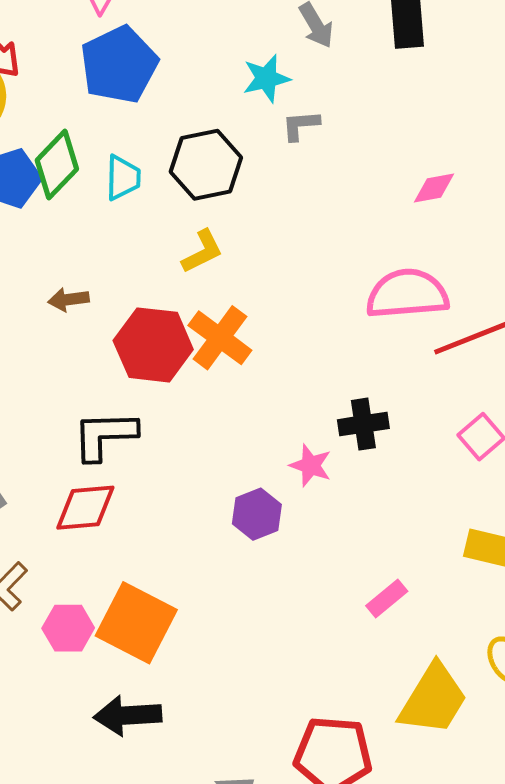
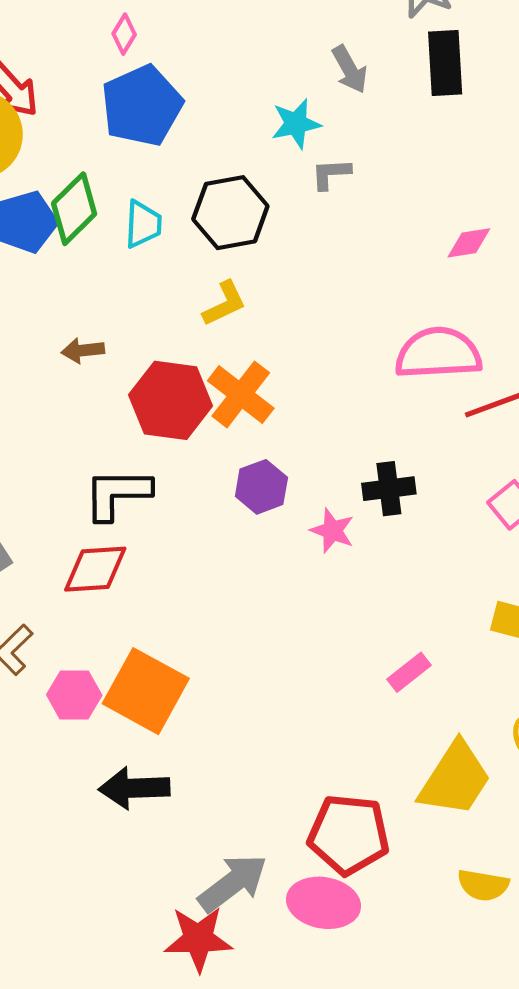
purple hexagon: (257, 514) -> (261, 487), moved

